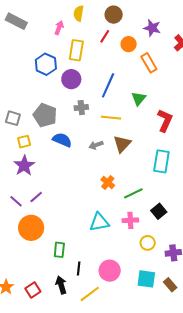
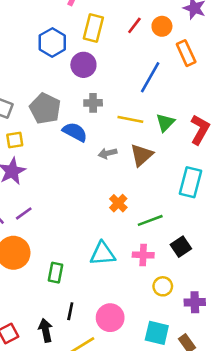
red line: (105, 36) -> (134, 25), moved
blue line: (108, 85) -> (150, 77), moved
green triangle: (139, 99) -> (165, 123), moved
blue semicircle: (62, 140) -> (75, 132), moved
green rectangle: (59, 250) -> (56, 273), moved

